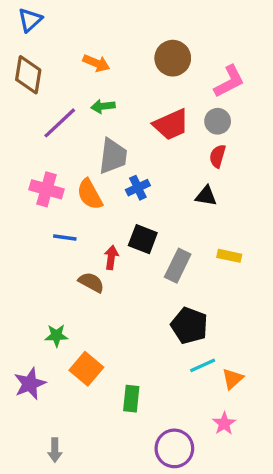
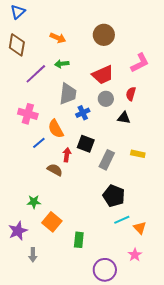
pink L-shape: (229, 81) -> (140, 63), moved
gray circle: (218, 121) -> (106, 99), moved
orange semicircle: (90, 194) -> (56, 129), moved
blue line: (65, 237) -> (39, 143), turned -48
orange triangle: (233, 379) -> (140, 228), turned -32
gray arrow: (55, 450) -> (33, 255), moved

